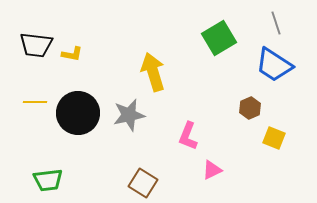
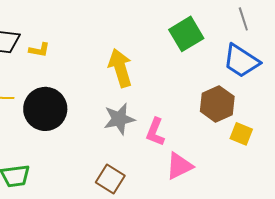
brown hexagon: (250, 108) -> (217, 104), size x1.6
gray star: (129, 115) -> (119, 119), moved
pink triangle: (212, 170) -> (179, 166), size x1.4

